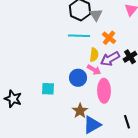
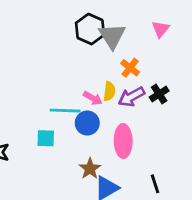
gray triangle: (96, 15) -> (112, 36), size x1.5
cyan line: (79, 36) -> (65, 111), moved
pink arrow: (94, 70) -> (93, 98), moved

